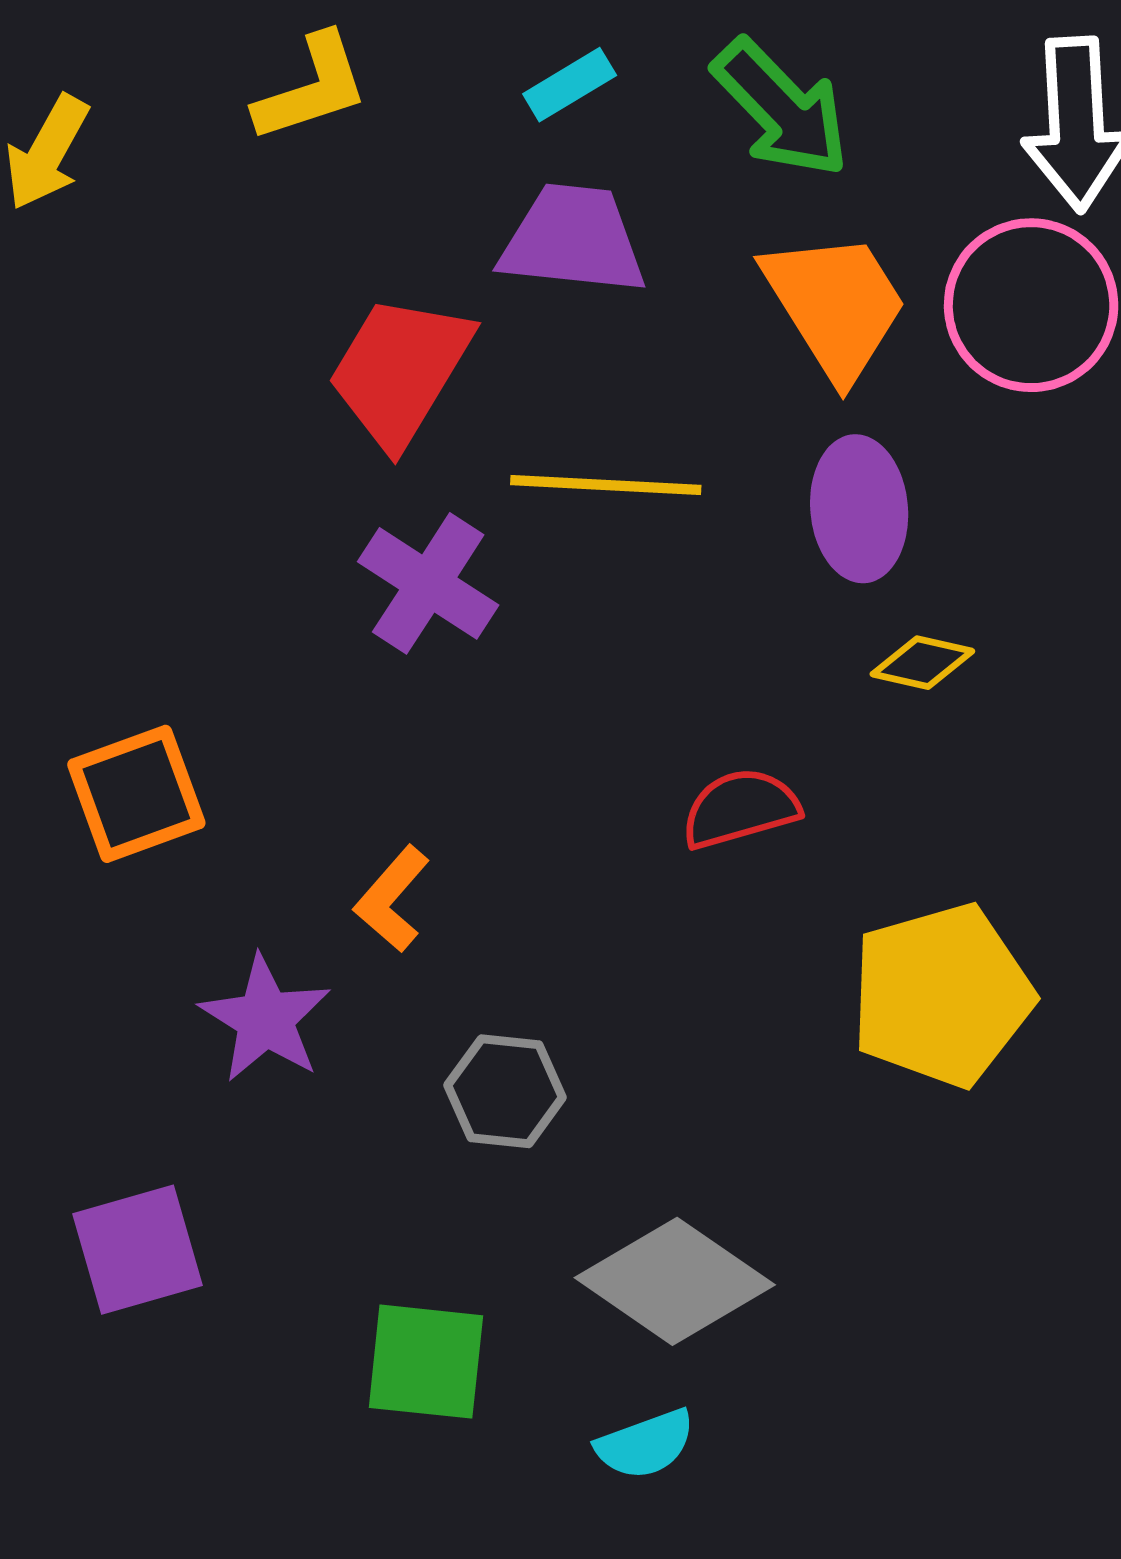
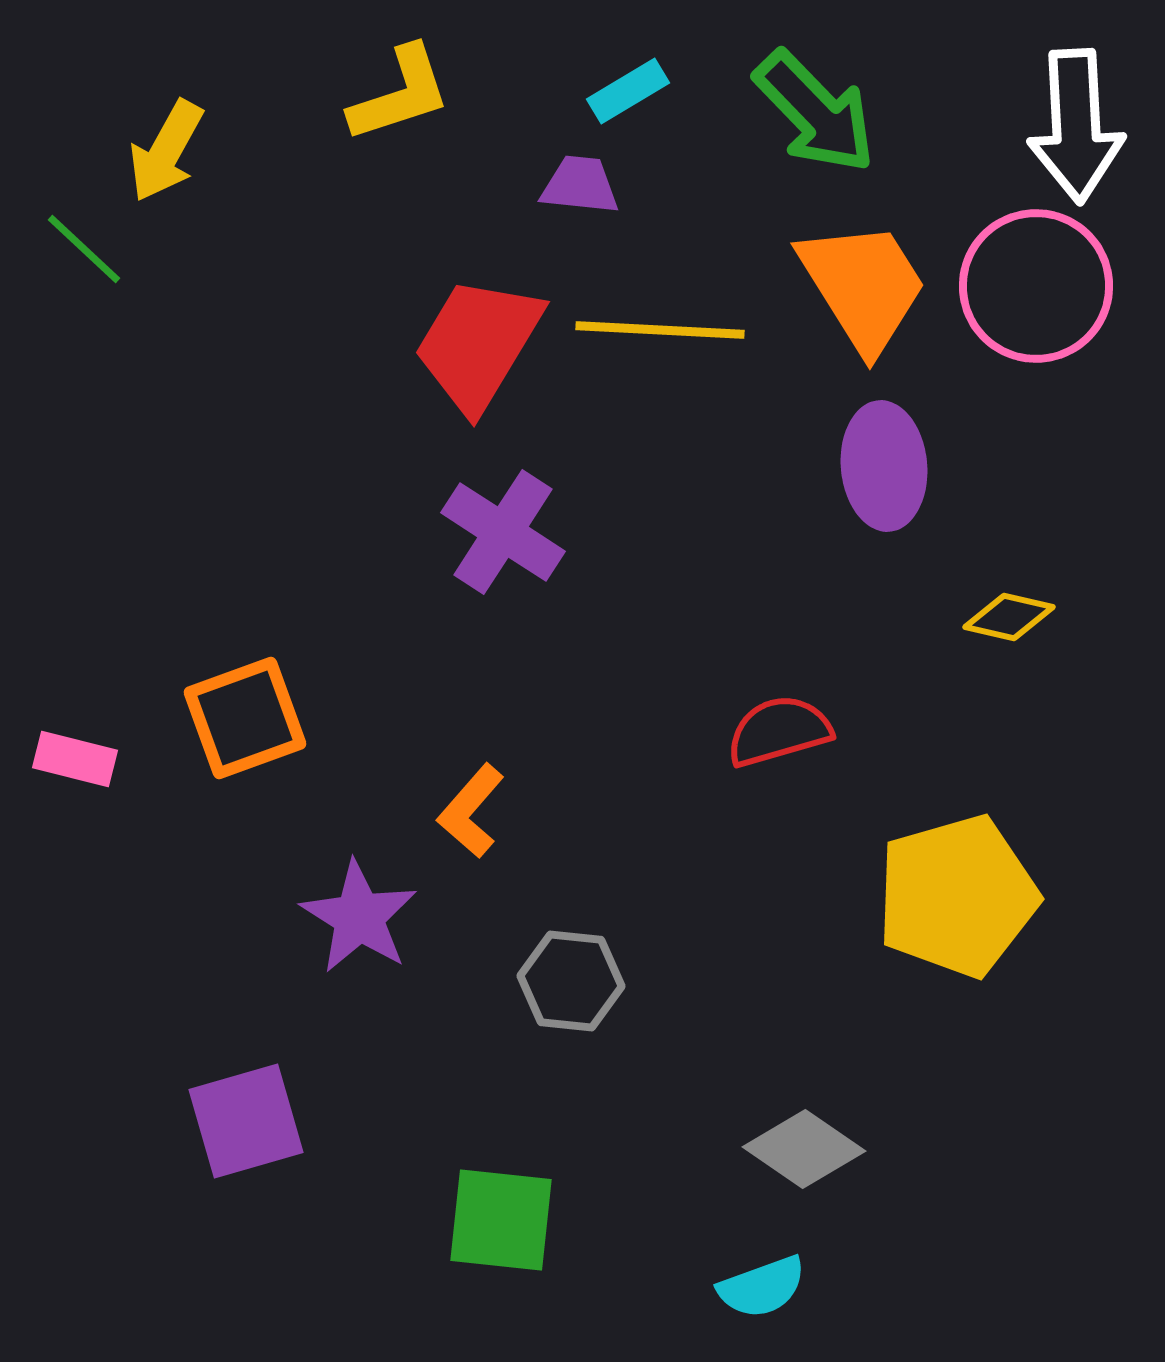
purple trapezoid: (573, 240) -> (580, 185), moved, size x0.6
yellow line: (606, 485) -> (660, 330), moved
yellow diamond: (922, 663) -> (1009, 617), moved
gray diamond: (675, 1281) -> (804, 1149), moved, size x0.7
cyan semicircle: (645, 1444) -> (762, 1287), moved

